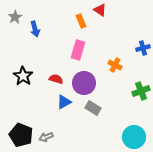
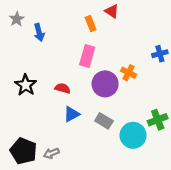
purple circle: (84, 83) -> (105, 84), moved
green cross: (141, 91) -> (158, 120), moved
cyan circle: (134, 137) -> (133, 135), moved

